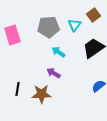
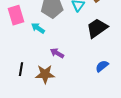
cyan arrow: (58, 52) -> (38, 28), moved

